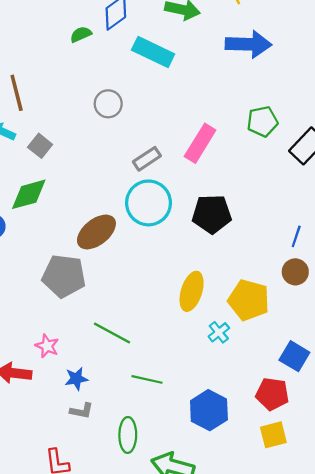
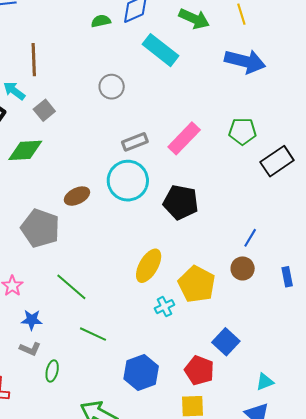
brown ellipse: (96, 232) -> (77, 196), size x0.7
green ellipse: (128, 435) -> (52, 371), moved, size x0.7

